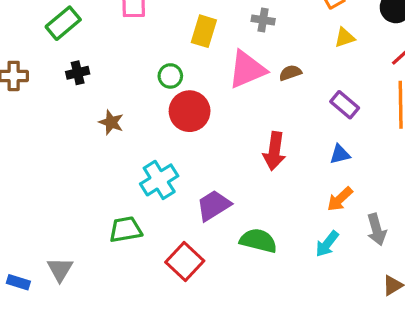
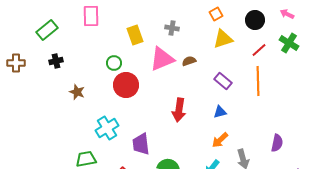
yellow rectangle: (204, 31) -> (135, 35), turned -36
yellow triangle: (345, 38) -> (223, 39), size x1.5
purple trapezoid: (214, 205) -> (141, 144), turned -65

